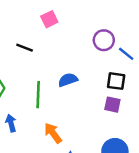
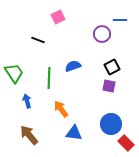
blue line: (126, 54) -> (120, 20), moved, turned -40
black square: (116, 81) -> (112, 67), turned -35

